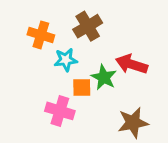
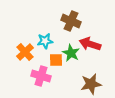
brown cross: (88, 26) -> (71, 21), moved, turned -36
orange cross: (41, 35) -> (25, 52), moved, turned 30

